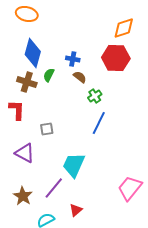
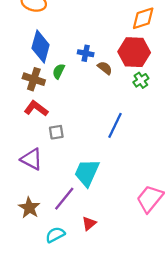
brown semicircle: (80, 77) -> (105, 68), moved
green cross: (95, 96) -> (141, 80), moved
red L-shape: (17, 110) -> (36, 108), moved, turned -55

